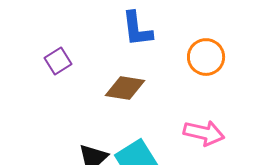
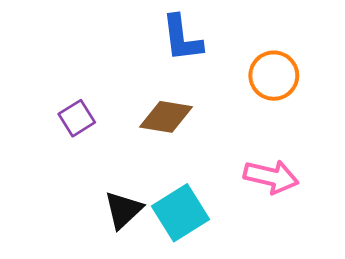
purple square: (58, 61) -> (77, 118), moved

